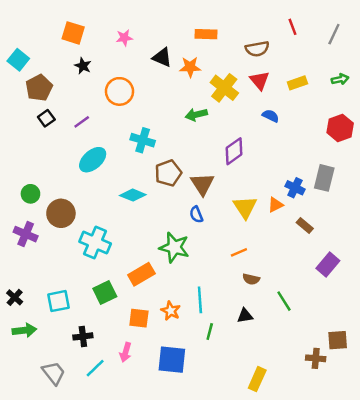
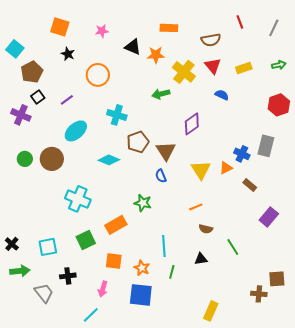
brown circle: (61, 213) -> (52, 159), moved
purple cross: (26, 234) -> (21, 115), moved
green star: (174, 247) -> (143, 203), size x0.7
orange star: (171, 311) -> (142, 268), moved
cyan line: (95, 368) -> (91, 315), moved
gray trapezoid: (54, 373) -> (44, 293), moved

